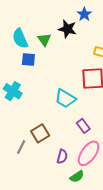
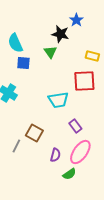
green triangle: (44, 39) -> (50, 52), moved
cyan trapezoid: (65, 99) -> (58, 100), turned -40
brown square: (40, 133) -> (34, 133), turned -30

